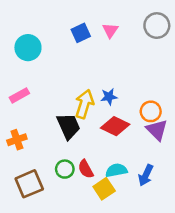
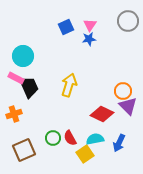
cyan circle: (28, 48) -> (23, 56), moved
pink rectangle: (19, 95) -> (16, 78), turned 56
blue star: (109, 97) -> (89, 39), moved
black trapezoid: (68, 126) -> (29, 87), moved
red diamond: (115, 126) -> (102, 114), moved

